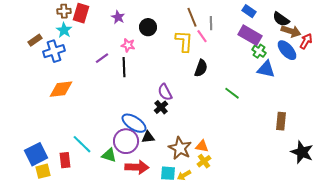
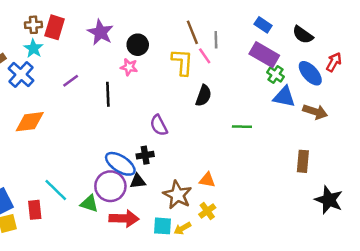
purple star: (118, 17) -> (100, 32), size x1.5
brown arrow: (291, 31) -> (315, 112), moved
pink star: (128, 45) -> (129, 67), moved
blue cross: (54, 51) -> (21, 74), turned -30
purple line: (102, 58) -> (71, 81), moved
green line: (232, 93) -> (242, 127), turned -35
black cross: (161, 107) -> (145, 155), moved, turned 32
orange triangle: (202, 146) -> (207, 180), moved

